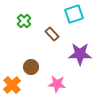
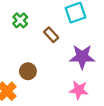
pink star: (57, 84) -> (79, 90), moved

